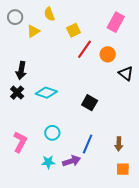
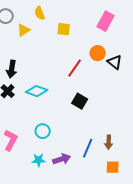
yellow square: (73, 30) -> (64, 29), turned 32
red line: (85, 49) -> (75, 68), moved
black triangle: (126, 73) -> (115, 62), moved
blue line: (88, 144) -> (88, 148), moved

